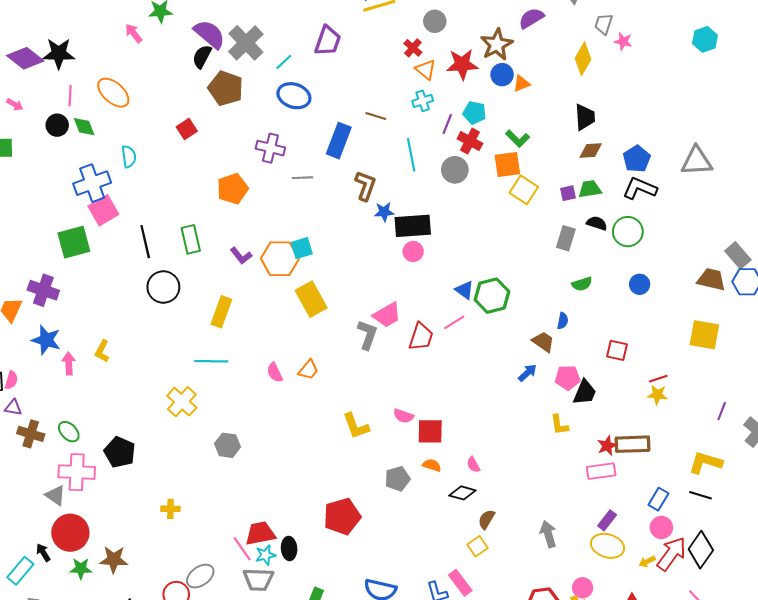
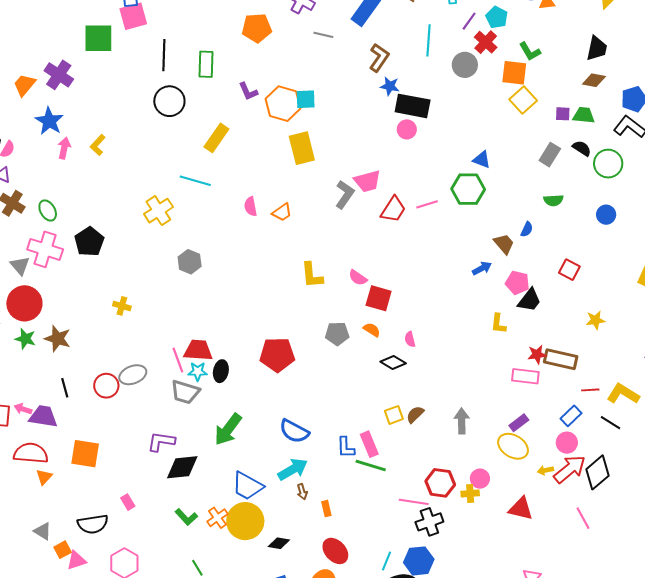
blue triangle: (464, 290) -> (482, 160), moved, turned -30
red line: (658, 379) -> (590, 390), moved
yellow star: (657, 395) -> (596, 320), turned -30
brown semicircle: (486, 519) -> (415, 414), moved

